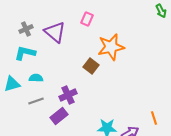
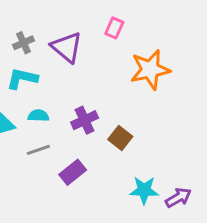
brown square: (91, 66) -> (120, 138), moved
purple cross: (68, 95) -> (85, 120), moved

